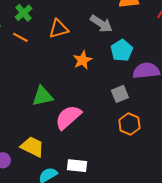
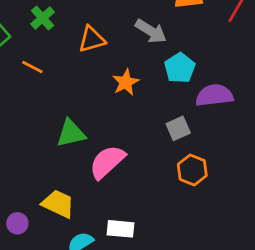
orange line: (20, 37) -> (32, 67), moved

